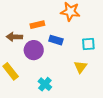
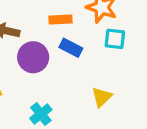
orange rectangle: (37, 25) -> (61, 20), moved
cyan square: (88, 44) -> (115, 39), moved

